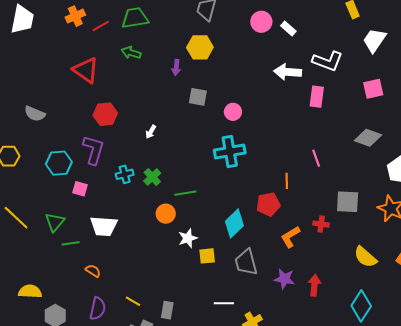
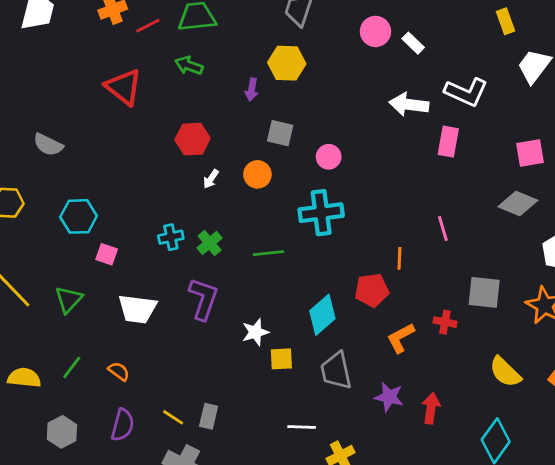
pink square: (373, 89) -> (530, 153), moved
red hexagon: (105, 114) -> (193, 139), moved
purple L-shape: (94, 150) -> (203, 299), moved
green line: (185, 193) -> (268, 253), moved
orange circle: (166, 214) -> (257, 174), moved
green line: (71, 243) -> (72, 367), moved, turned -48
yellow semicircle: (30, 291) -> (24, 378), moved
gray rectangle: (167, 310) -> (209, 416), moved

